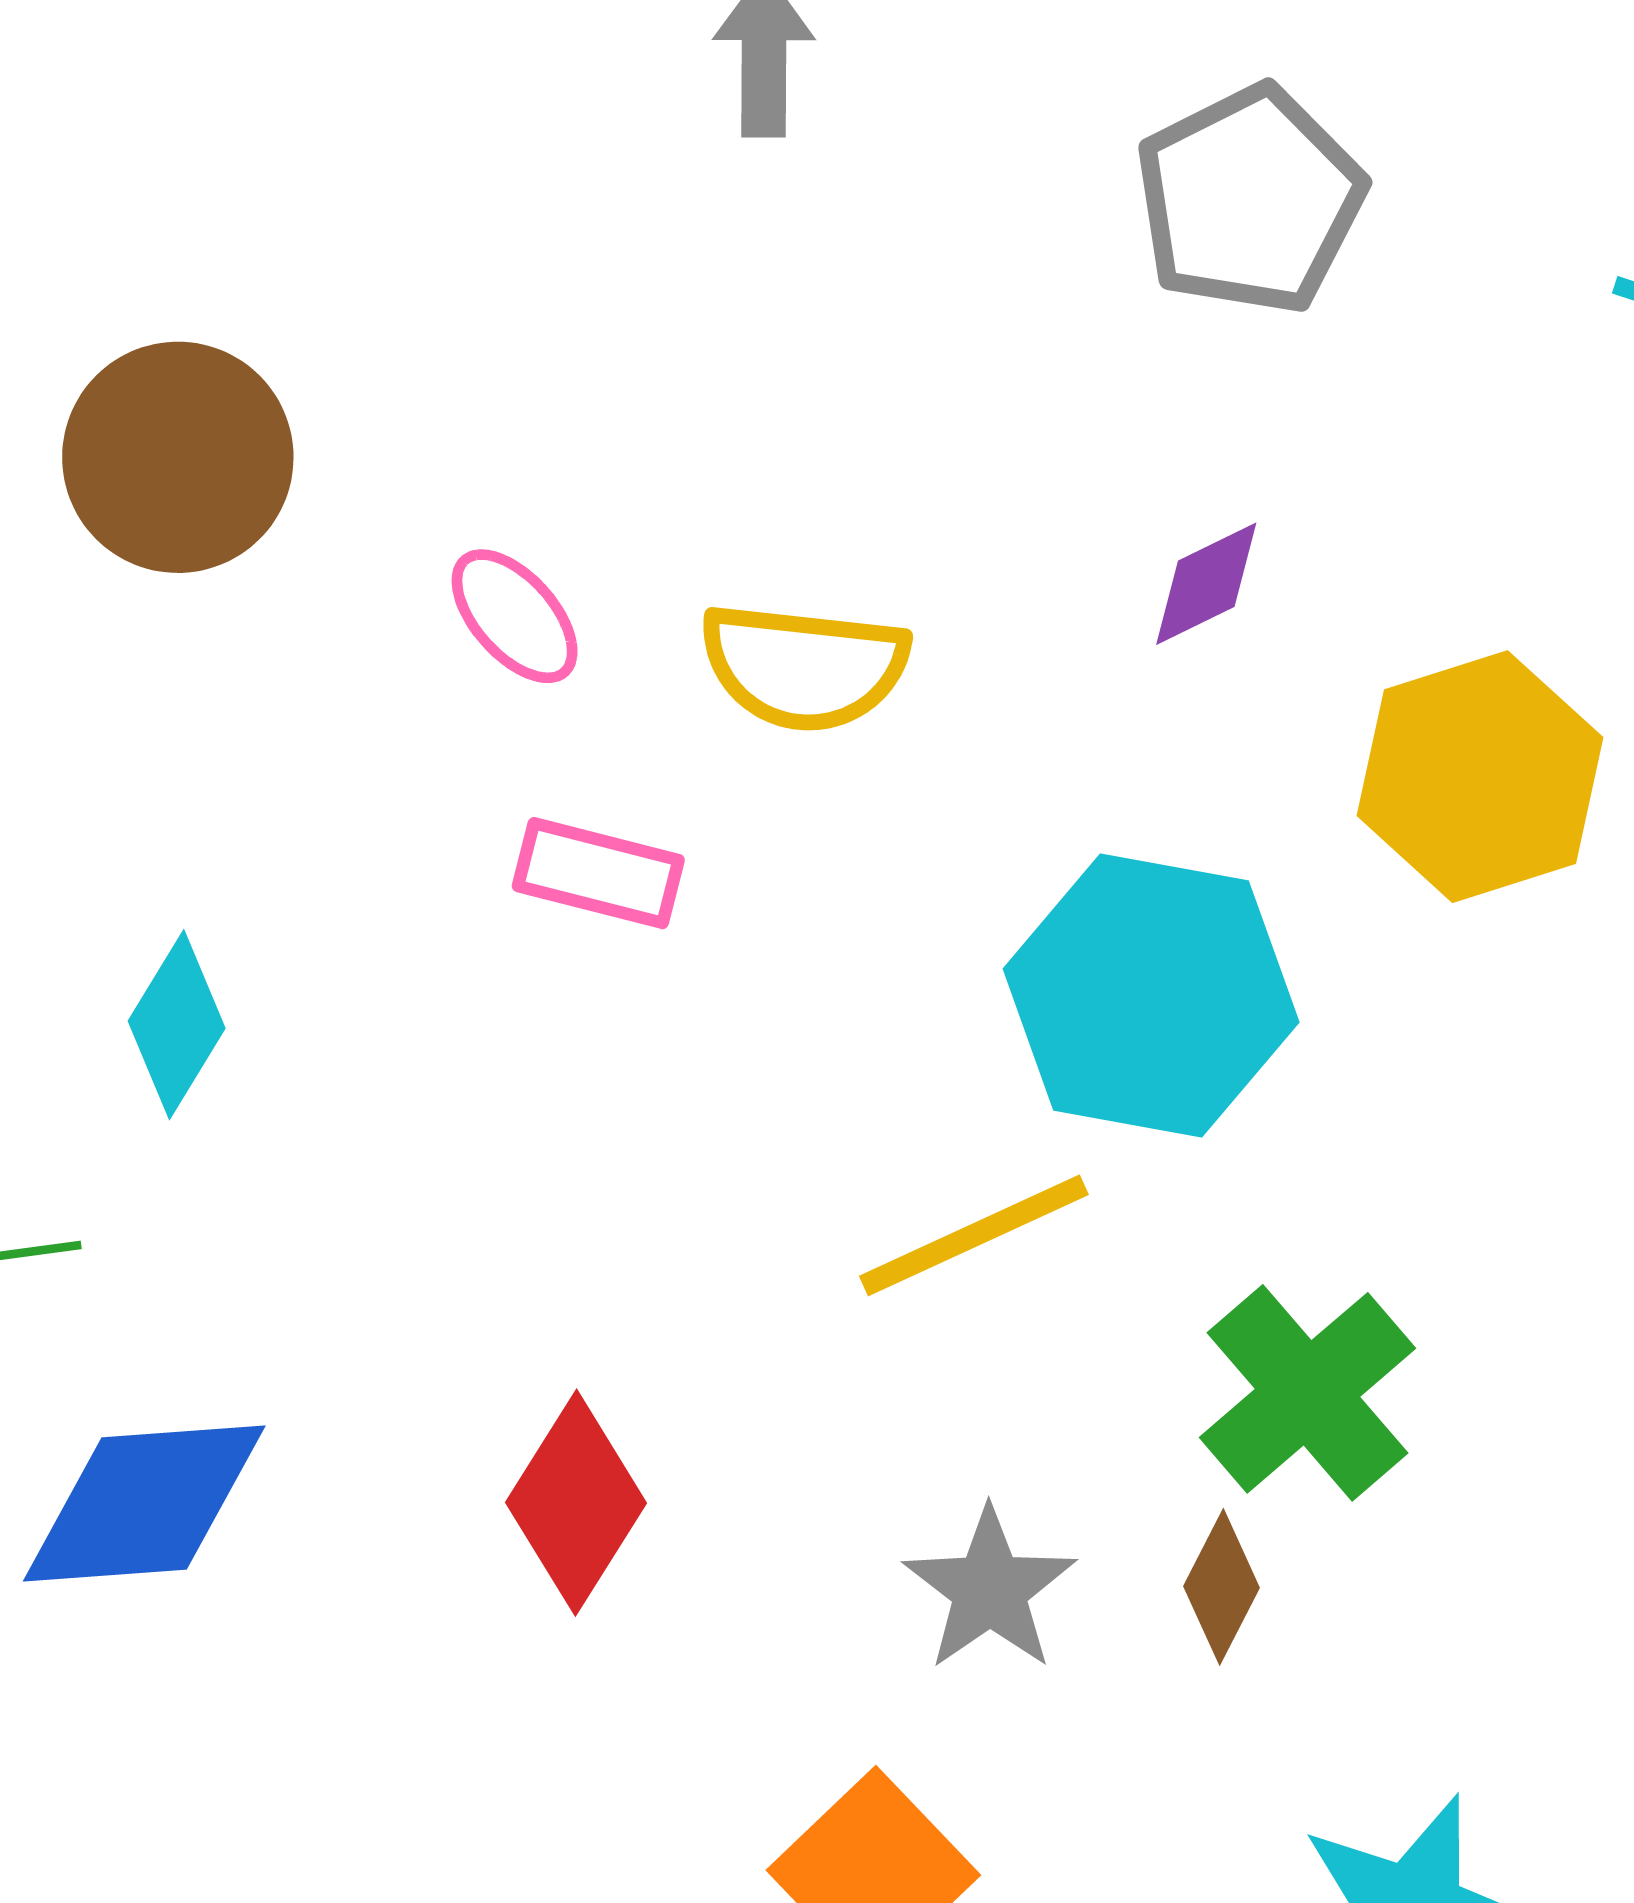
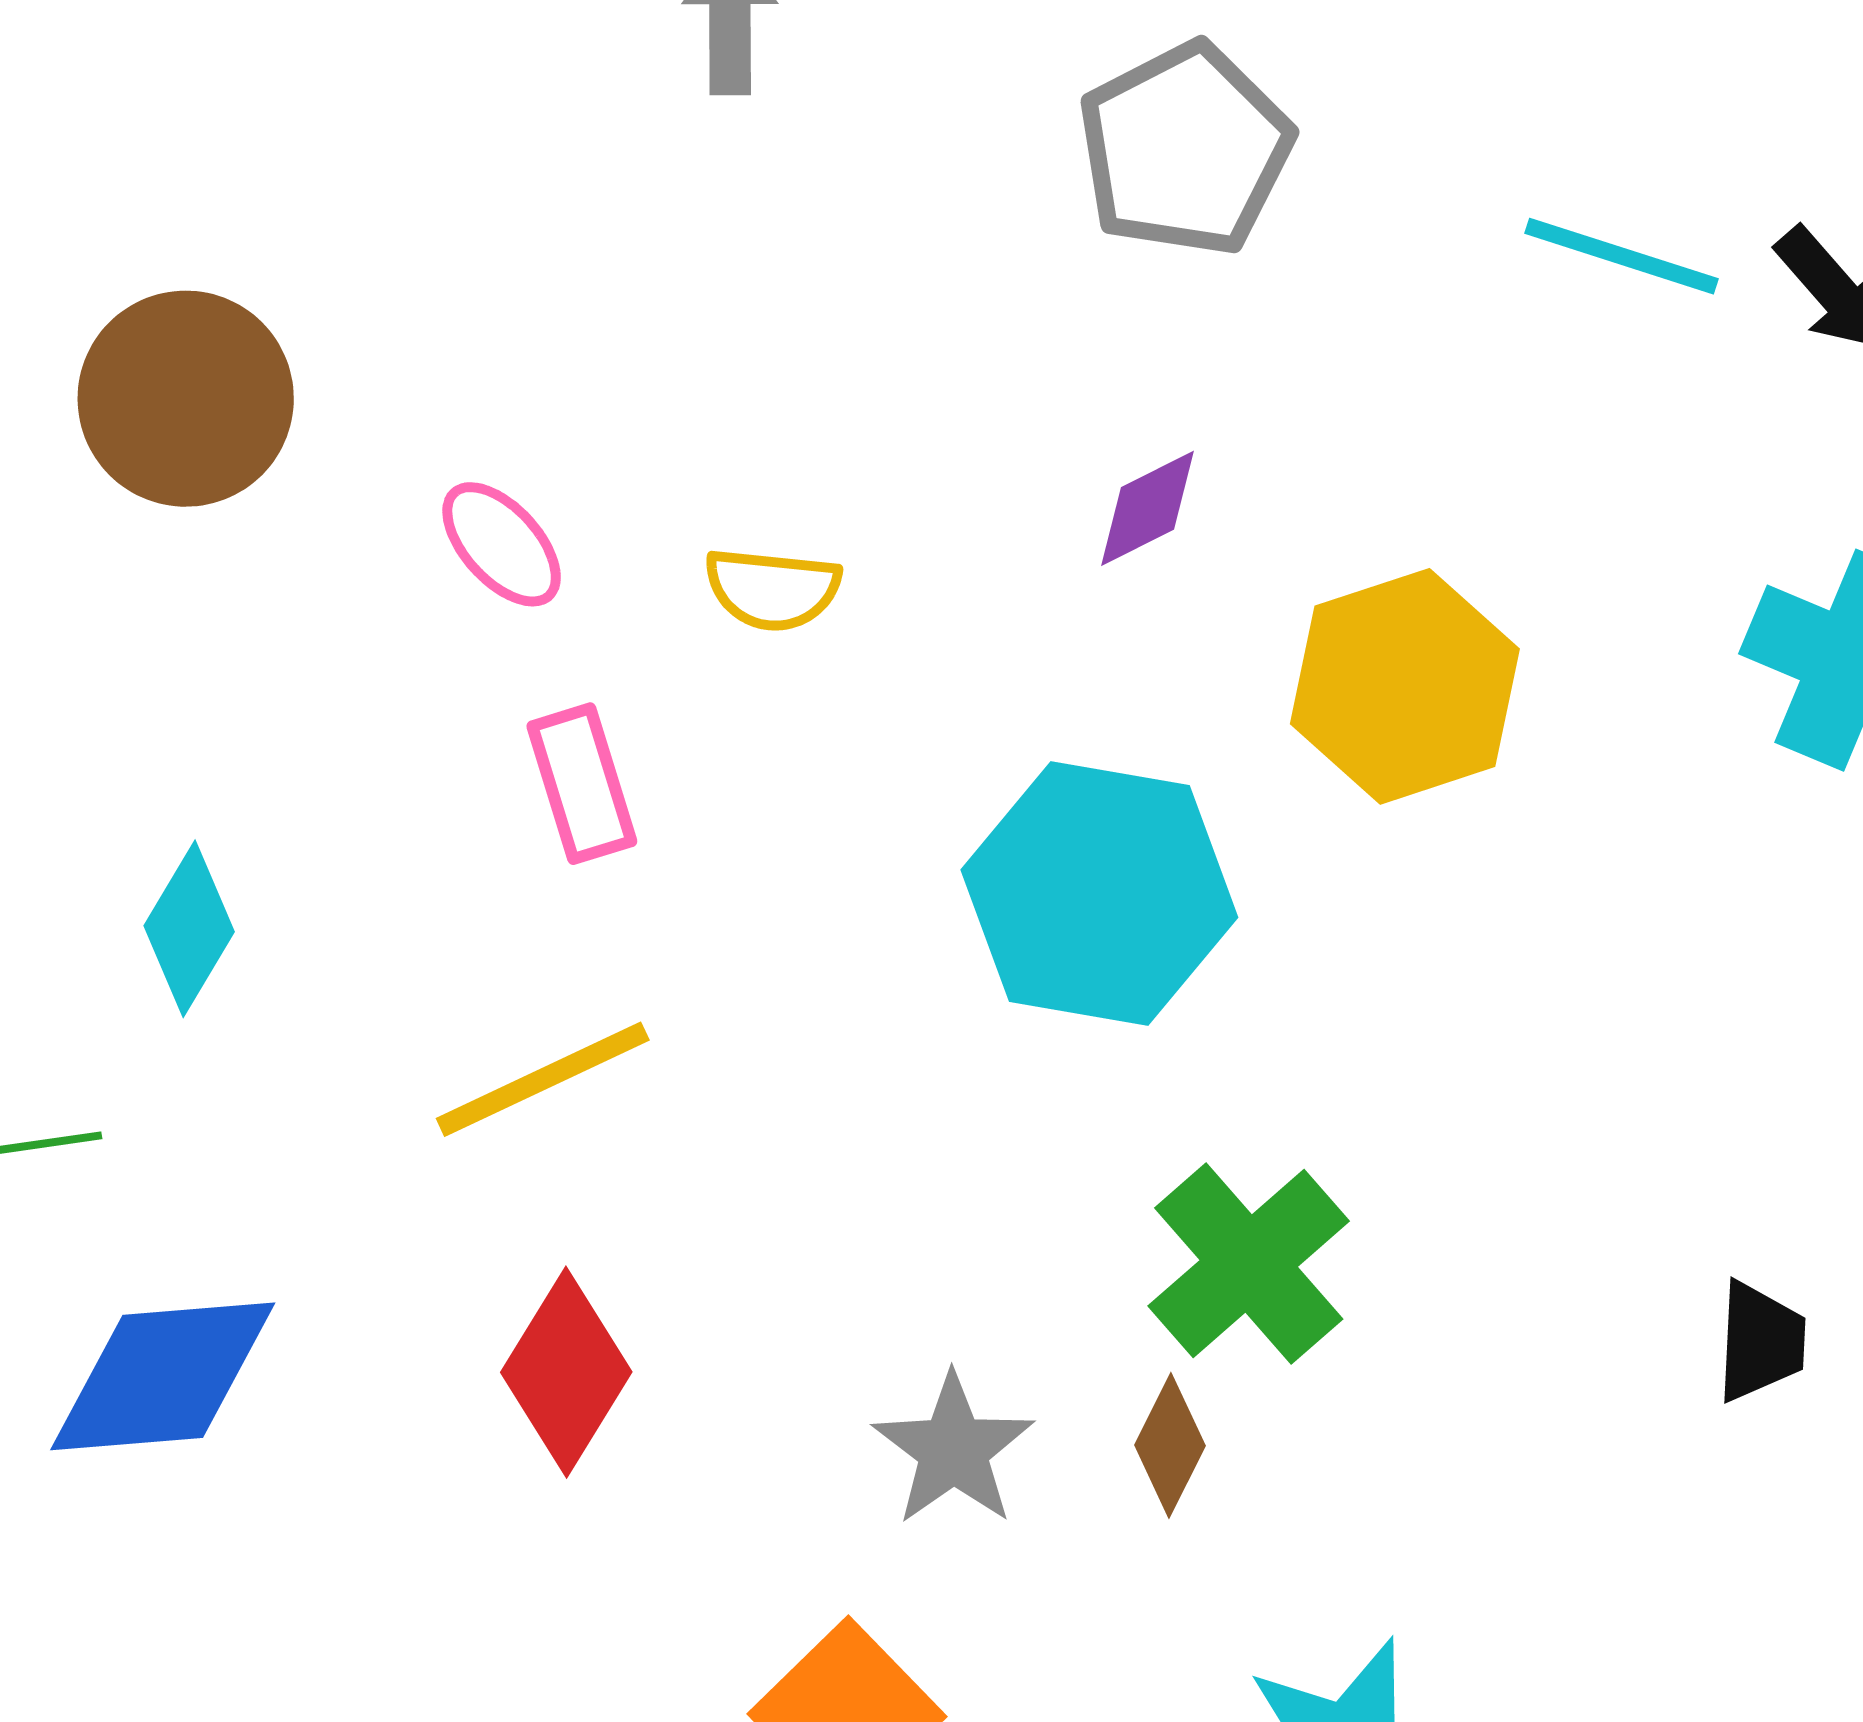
yellow semicircle: (804, 666) -> (772, 589), size x0.7
pink rectangle: (598, 873) -> (582, 784), turned 59
yellow line: (974, 1235) -> (543, 1079), moved

